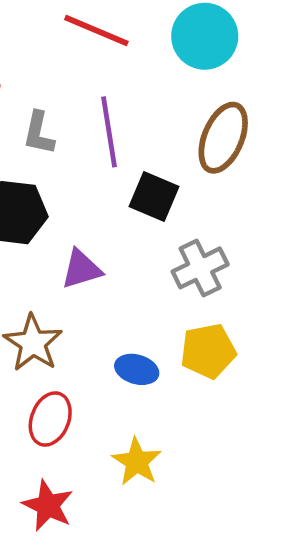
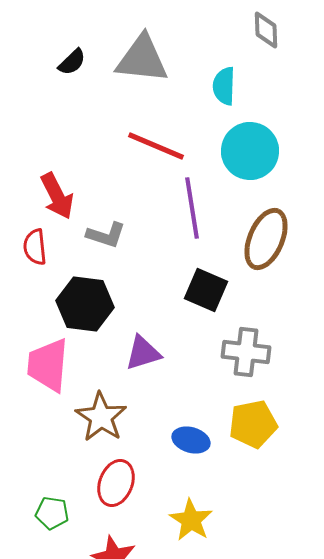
purple line: (109, 132) -> (192, 208), moved
gray L-shape: (39, 133) -> (106, 235), turned -84
gray cross: (200, 268) -> (246, 352), turned 33

